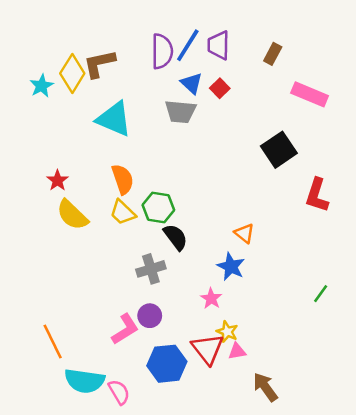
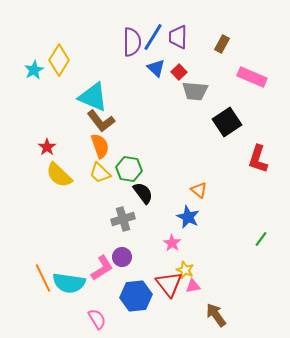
brown L-shape: (99, 64) -> (101, 121), moved, turned -116
gray trapezoid: (180, 112) -> (195, 91), moved
cyan semicircle: (85, 381) -> (69, 283), moved

